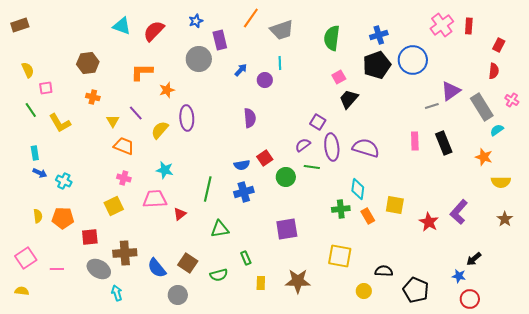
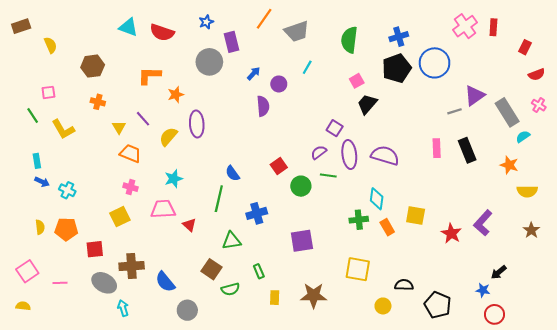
red semicircle: (154, 31) -> (162, 32), turned -115
cyan line: (280, 63) -> (307, 67), moved, turned 32
yellow semicircle: (28, 70) -> (50, 45), moved
red semicircle: (494, 71) -> (537, 75), moved, turned 63
purple semicircle: (250, 118) -> (263, 106), moved
blue semicircle: (242, 165) -> (233, 173), moved, turned 63
cyan star: (165, 170) -> (174, 179), turned -30
blue cross: (244, 192) -> (257, 213), moved
red triangle: (180, 214) -> (189, 225), turned -40
brown square: (188, 263) -> (211, 269), moved

